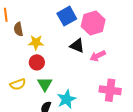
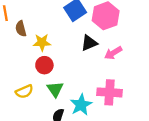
black triangle: (77, 46) -> (89, 43), turned -42
pink cross: (110, 90) -> (109, 92), moved

